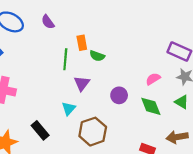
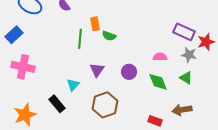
pink semicircle: (153, 79) -> (160, 57), turned 32
purple triangle: (82, 83) -> (97, 70), moved
cyan triangle: (69, 109) -> (73, 85), moved

